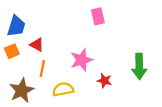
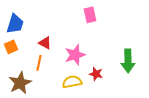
red triangle: (37, 45) -> (45, 43), moved
yellow semicircle: (63, 89) -> (72, 82), moved

